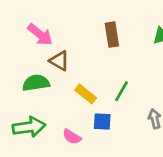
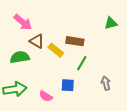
brown rectangle: (112, 35) -> (75, 41), moved, turned -72
yellow rectangle: (86, 94) -> (56, 50), moved

